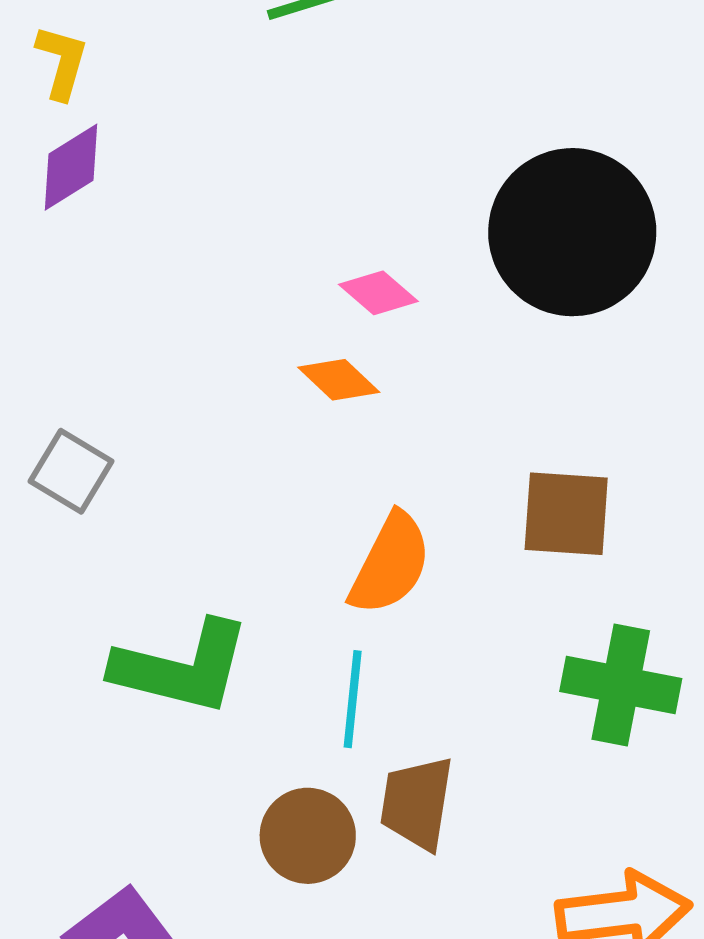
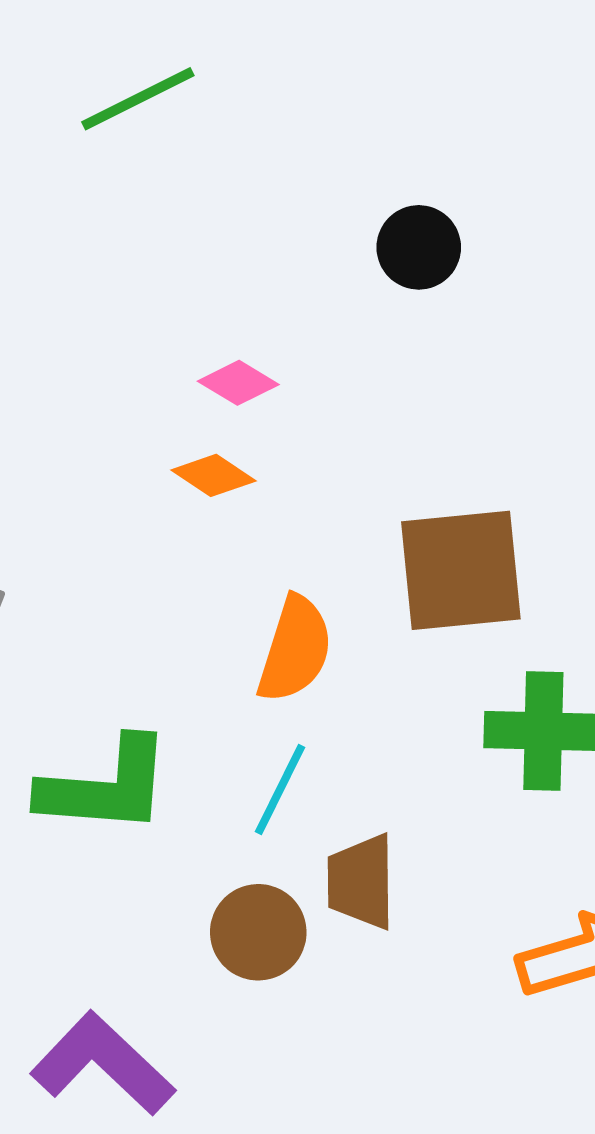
black circle: (572, 232) -> (419, 247), moved, size x0.5
brown square: (566, 514) -> (461, 570), size x1.4
cyan line: (353, 699) -> (280, 789), turned 30

